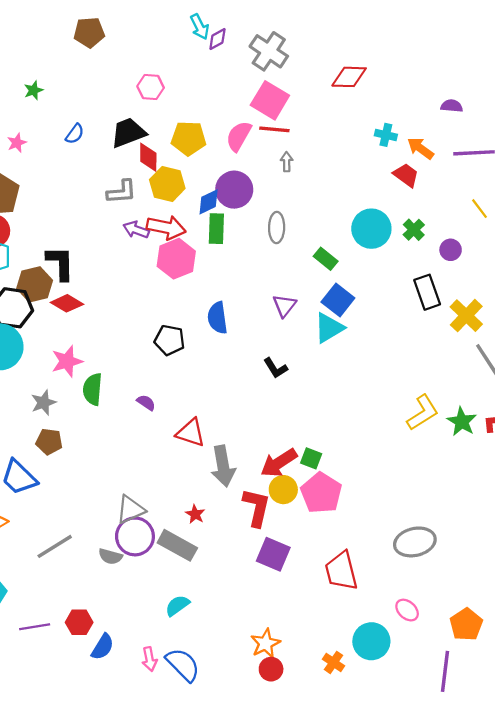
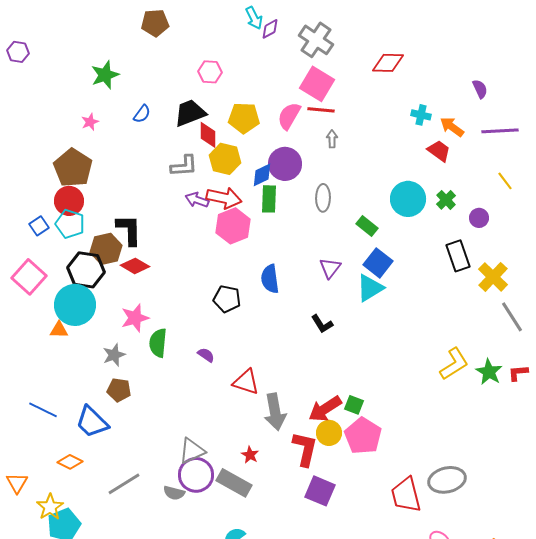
green star: (33, 90) -> (105, 75), size x1.6
purple semicircle: (452, 106) -> (480, 89), turned 60
red trapezoid: (341, 571) -> (406, 495), moved

